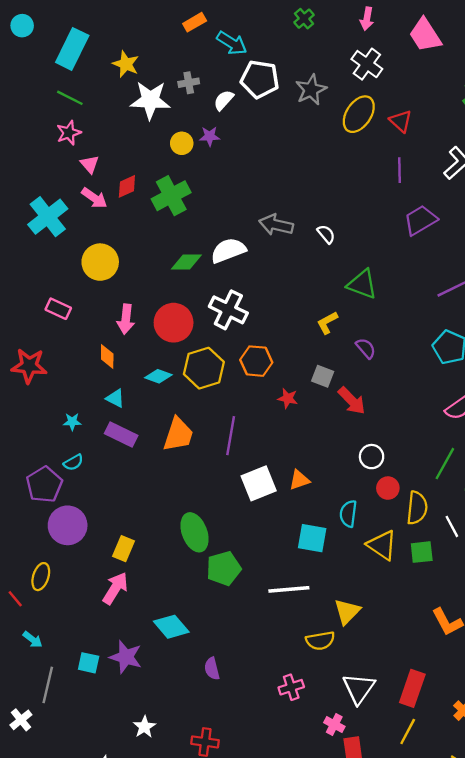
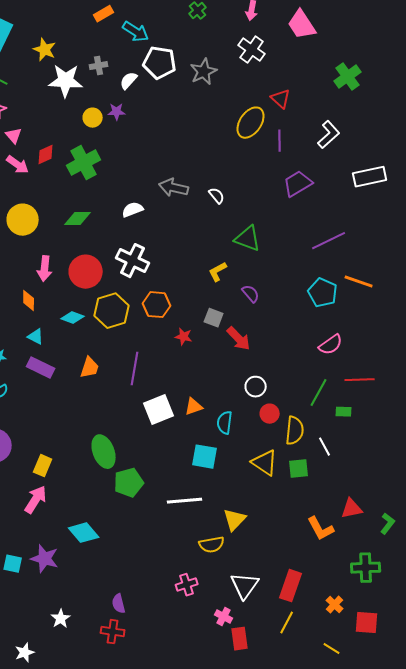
yellow ellipse: (359, 114) -> (251, 123), moved
white semicircle: (228, 250) -> (133, 210), size x0.7
green diamond: (186, 262) -> (78, 219), moved
orange trapezoid: (178, 434) -> (90, 368), size x0.7
cyan semicircle: (348, 514) -> (225, 423), moved
purple semicircle: (212, 669) -> (119, 604), moved

